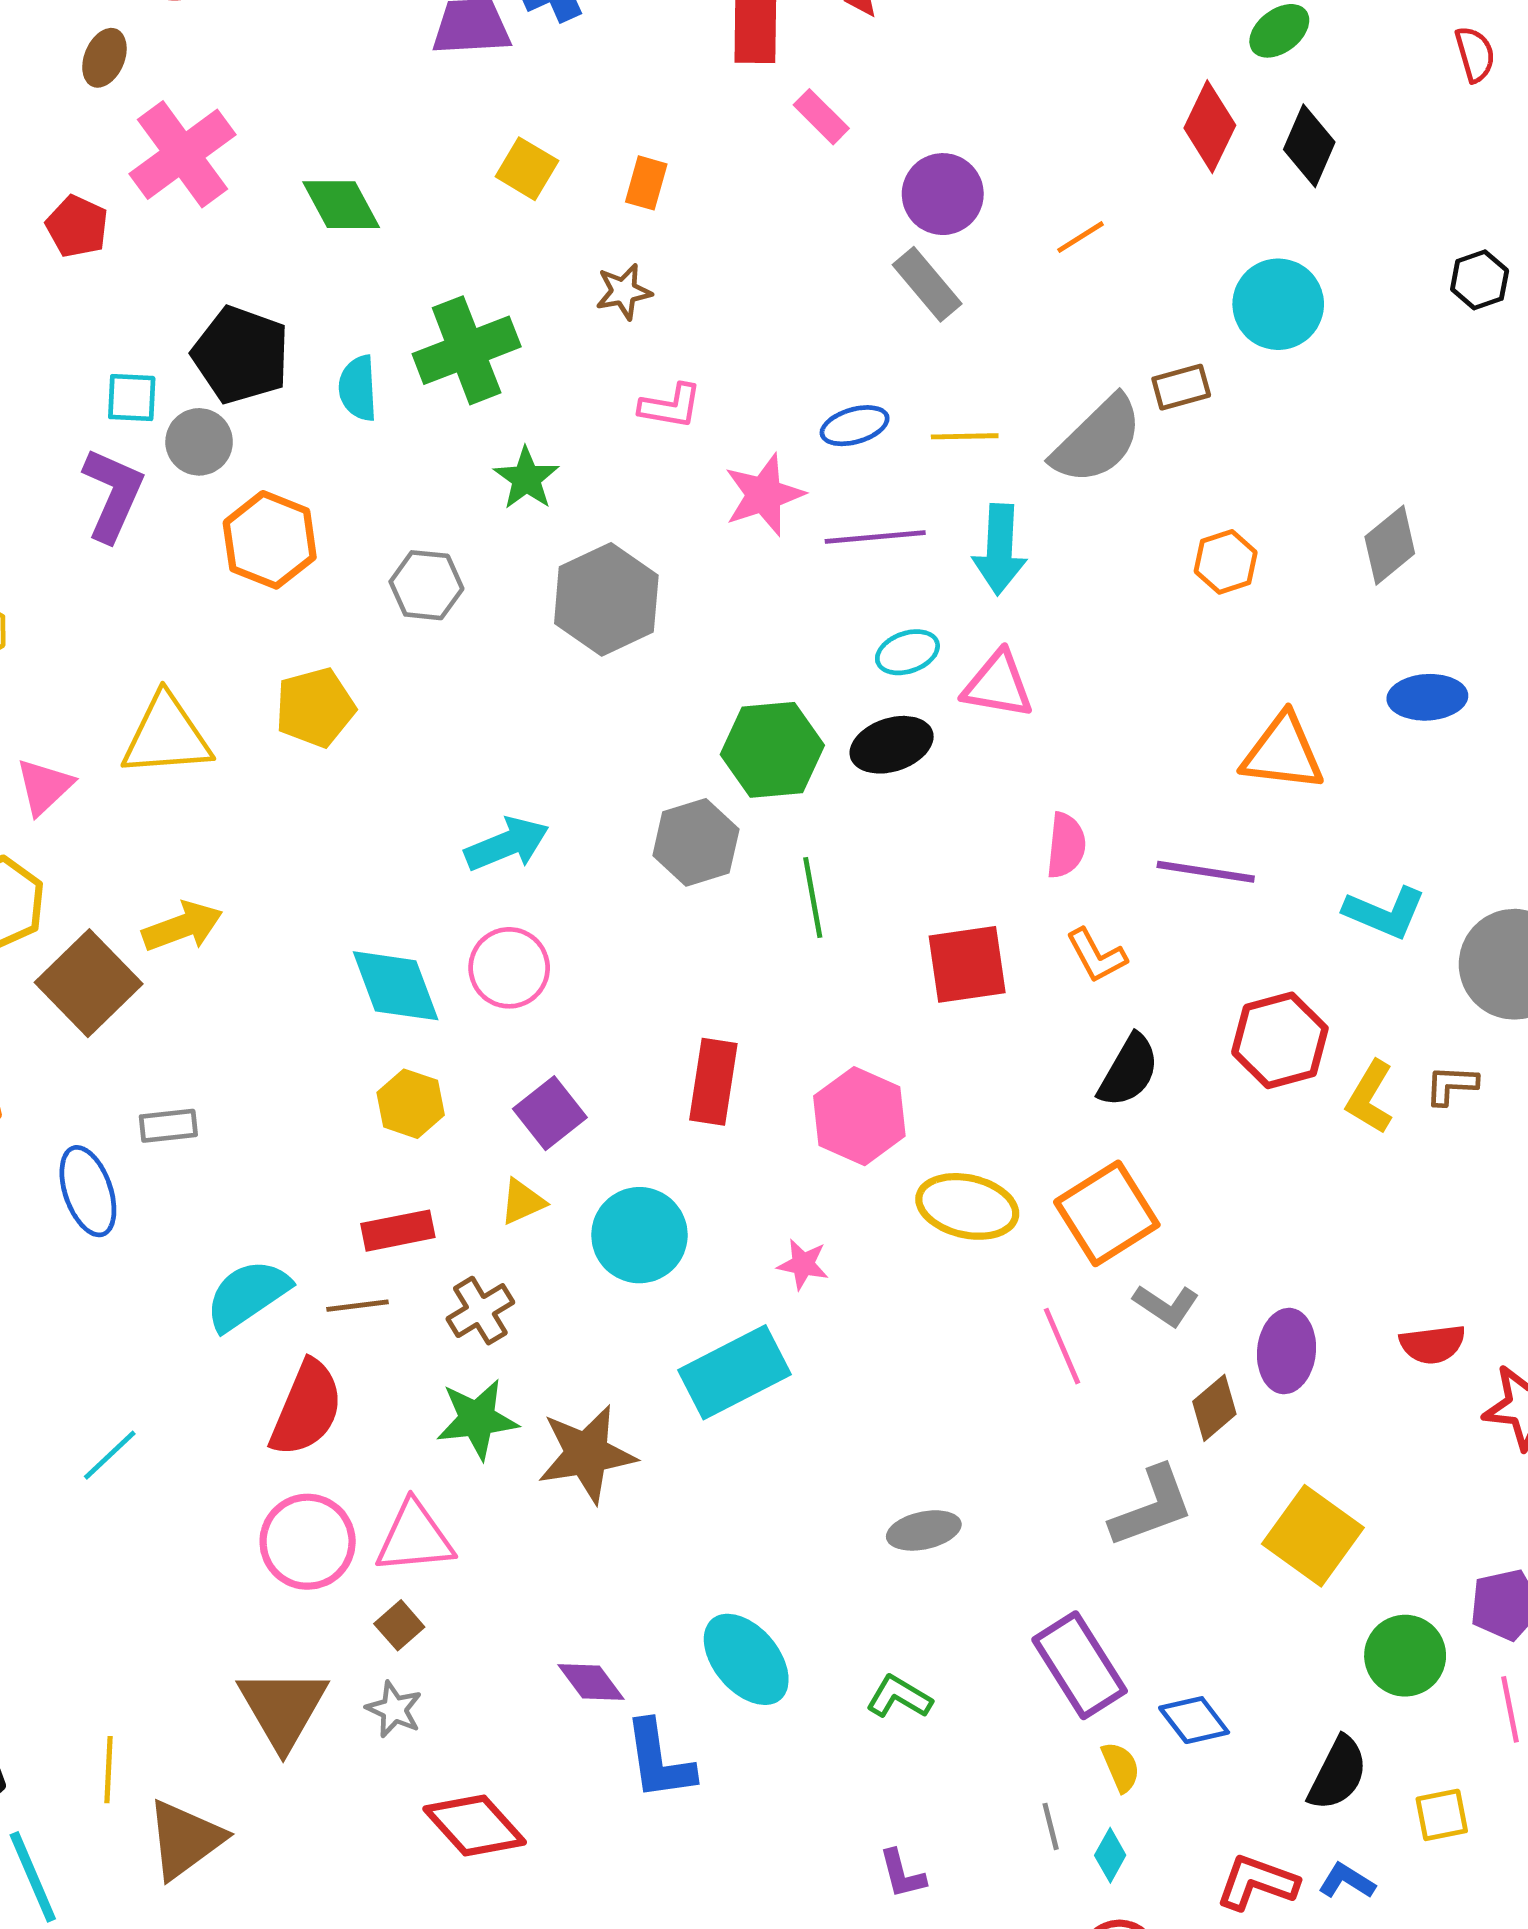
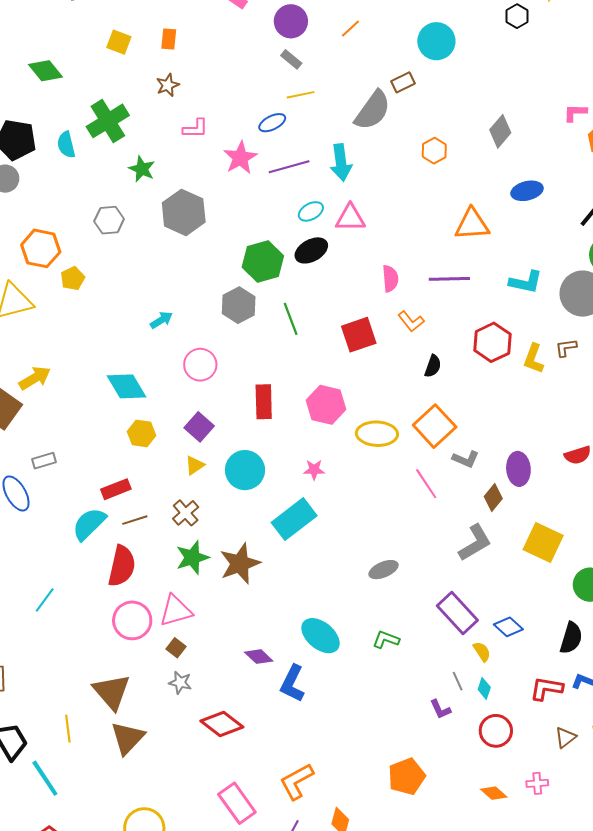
gray rectangle: (927, 284) -> (291, 59), size x0.7
yellow line: (965, 436) -> (301, 95), moved
orange hexagon: (270, 540) -> (41, 248), moved
yellow pentagon: (315, 707) -> (73, 279), size x0.7
cyan arrow: (507, 844) -> (161, 320), size x0.7
pink circle: (509, 968) -> (200, 365), moved
black semicircle: (1129, 1071) -> (433, 366), size x0.7
red rectangle: (398, 1231) -> (116, 489), moved
brown triangle: (283, 1708) -> (112, 692), moved
blue L-shape: (659, 1760) -> (292, 684), turned 45
brown triangle: (185, 1839) -> (128, 738), moved
purple L-shape: (902, 1874) -> (440, 709), moved

